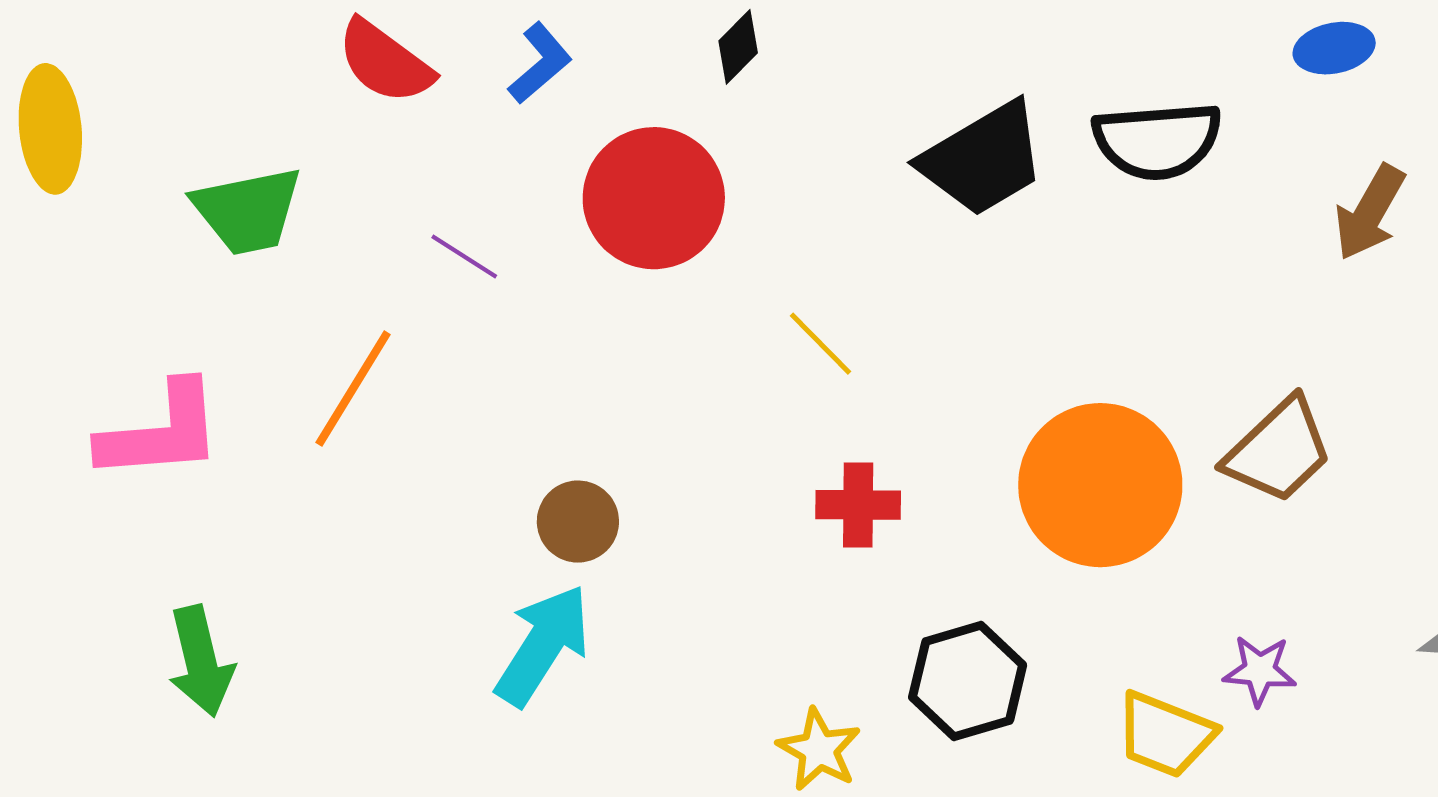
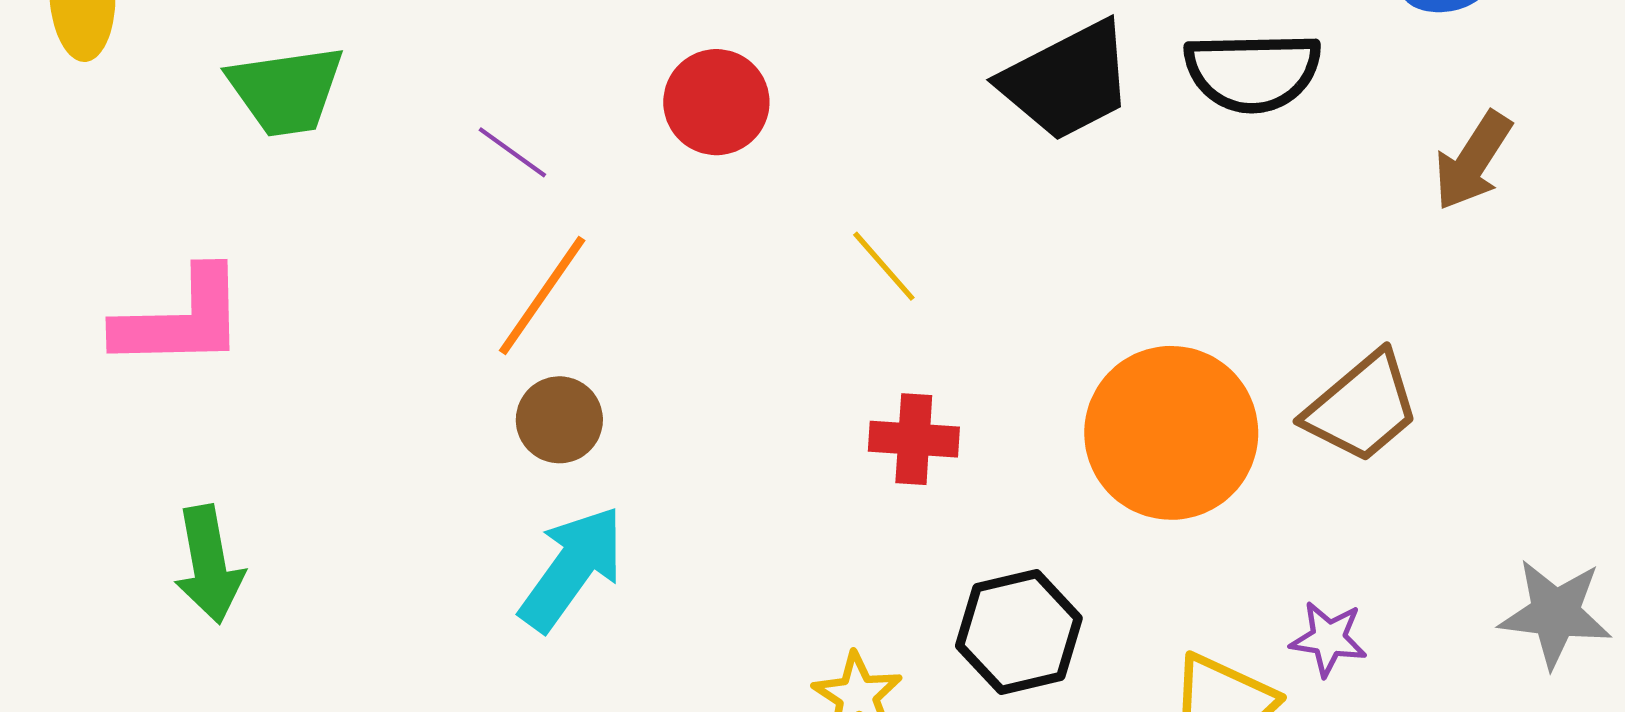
red circle: (654, 198) -> (716, 102), size x0.7
orange line: (353, 389) -> (542, 296), moved
brown circle: (578, 522) -> (559, 420), moved

